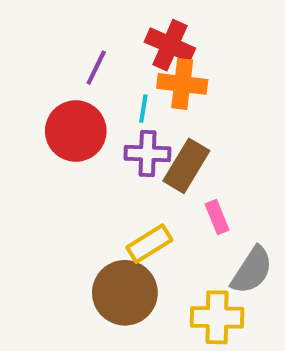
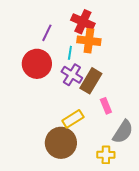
purple cross: (147, 154) -> (72, 75), turned 30
yellow cross: (217, 317) -> (106, 155), size x0.7

